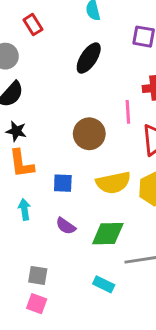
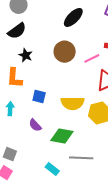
pink line: (128, 112) -> (92, 58), turned 56
black star: (16, 131) -> (26, 55), moved
brown circle: (89, 134) -> (65, 52), moved

